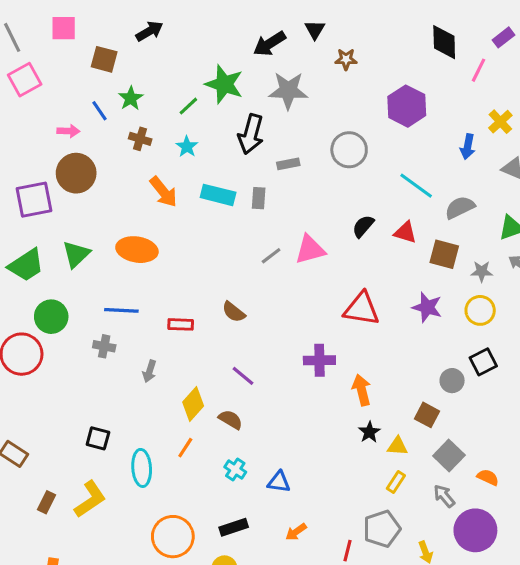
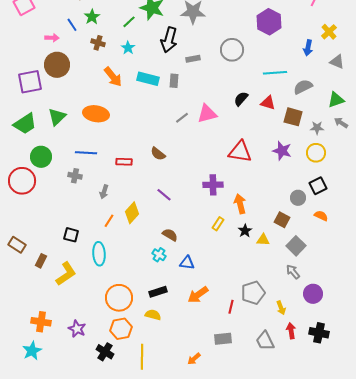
cyan line: (416, 186) -> (275, 73), turned -40
brown semicircle: (231, 420) -> (170, 235), moved
orange line: (185, 448) -> (109, 221), moved
orange semicircle: (488, 477) -> (321, 216), moved
yellow rectangle: (396, 482) -> (218, 224), moved
brown rectangle: (46, 502) -> (41, 261), moved
purple circle: (475, 530) -> (313, 294), size x0.7
orange arrow: (296, 532) -> (198, 295), size x1.5

